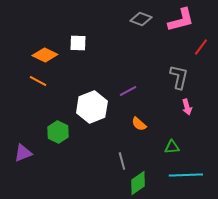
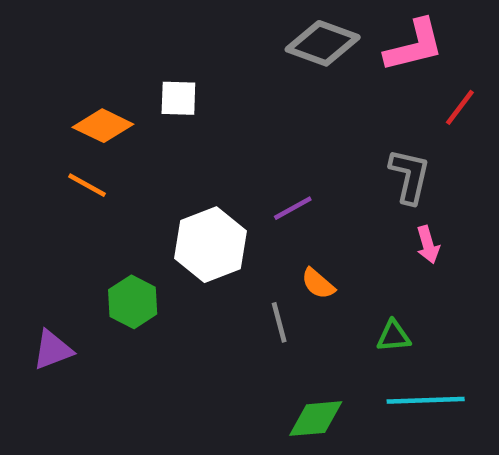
gray diamond: (141, 19) -> (323, 43), size x1.4
gray line: (122, 161) -> (279, 322), moved
green diamond: (138, 183) -> (316, 419), turned 30

